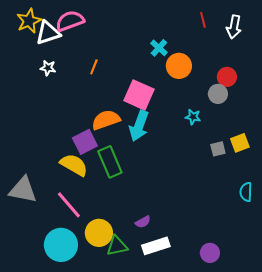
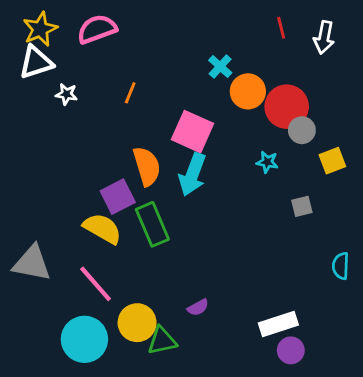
white triangle: (48, 33) -> (36, 62), moved
red circle: (227, 77) -> (287, 107), moved, size x1.6
orange semicircle: (106, 120) -> (147, 166), turned 92
yellow square: (240, 143) -> (332, 161), moved
white rectangle: (156, 246) -> (278, 324), moved

